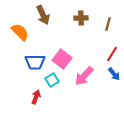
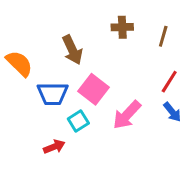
brown arrow: (43, 15) -> (72, 50), moved
orange semicircle: (20, 32) -> (19, 63), moved
red arrow: (36, 97) -> (54, 147), turned 48

